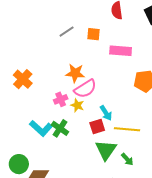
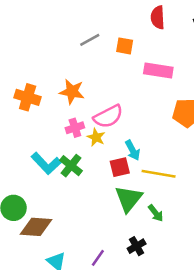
orange star: (75, 73) -> (72, 92), moved
orange cross: (23, 79) -> (28, 97), turned -30

